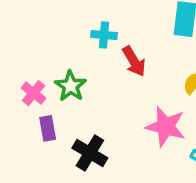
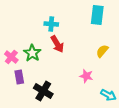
red arrow: (134, 61) -> (57, 44), moved
pink star: (166, 127) -> (86, 76), size x0.6

